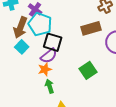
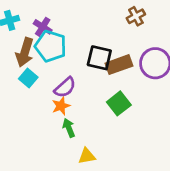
brown rectangle: (91, 28) -> (119, 65), moved
black square: (53, 42) -> (99, 58), moved

